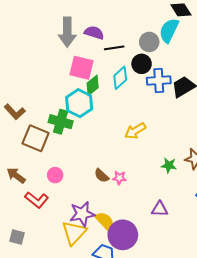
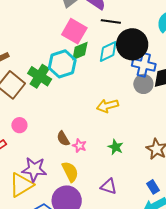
gray circle: (149, 42) -> (143, 84), moved
black circle: (142, 64) -> (132, 44), size x1.6
green star: (169, 165) -> (116, 147), moved
yellow semicircle: (105, 221) -> (70, 172), moved

